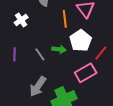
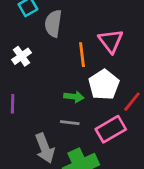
gray line: (40, 54) -> (70, 123), moved, turned -48
gray arrow: (38, 86) -> (45, 148), turned -55

